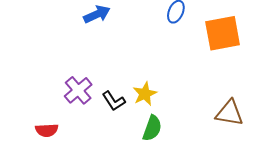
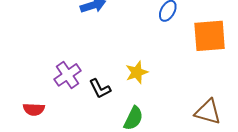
yellow star: (145, 94) -> (137, 72), moved

